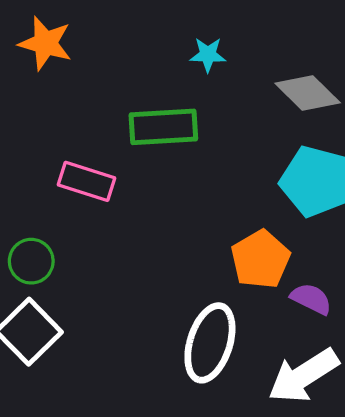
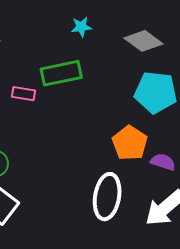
pink rectangle: (86, 181) -> (23, 94), moved, size x0.7

